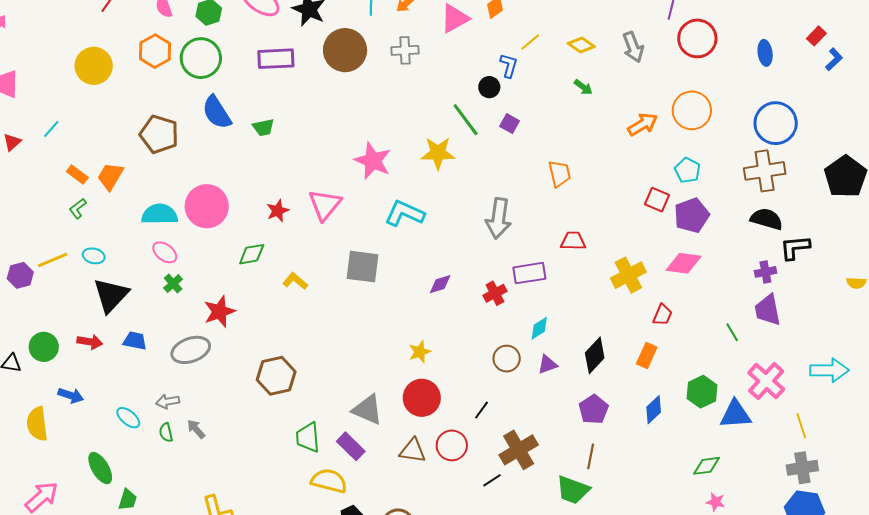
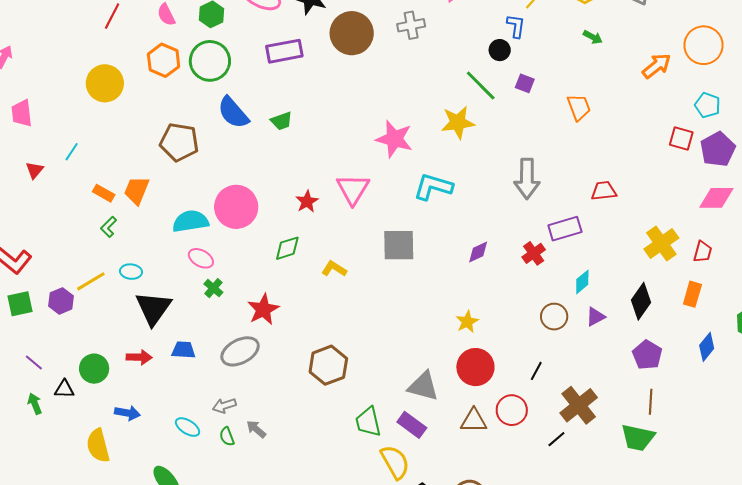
orange trapezoid: (559, 174) -> (579, 107), moved
yellow cross: (628, 275) -> (661, 244), moved
yellow semicircle: (329, 481) -> (395, 462), turned 54

